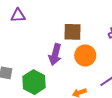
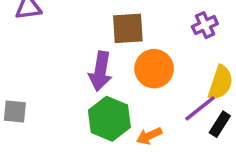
green hexagon: (34, 82) -> (109, 119), moved

